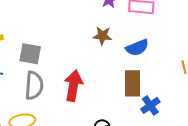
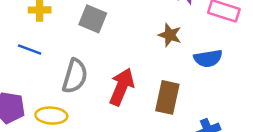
gray square: (30, 54) -> (93, 19), moved
brown rectangle: (133, 83) -> (167, 97), moved

